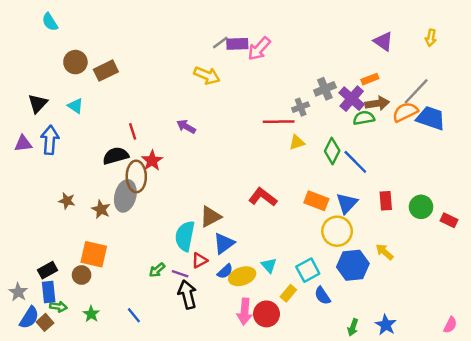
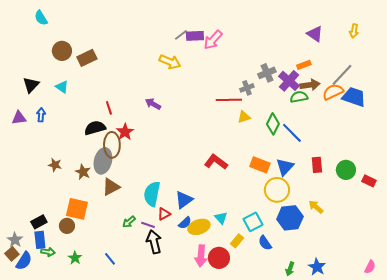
blue arrow: (50, 140) -> (41, 115), size x0.6
brown triangle: (211, 217) -> (111, 187), moved
brown square: (45, 322) -> (12, 254), moved

